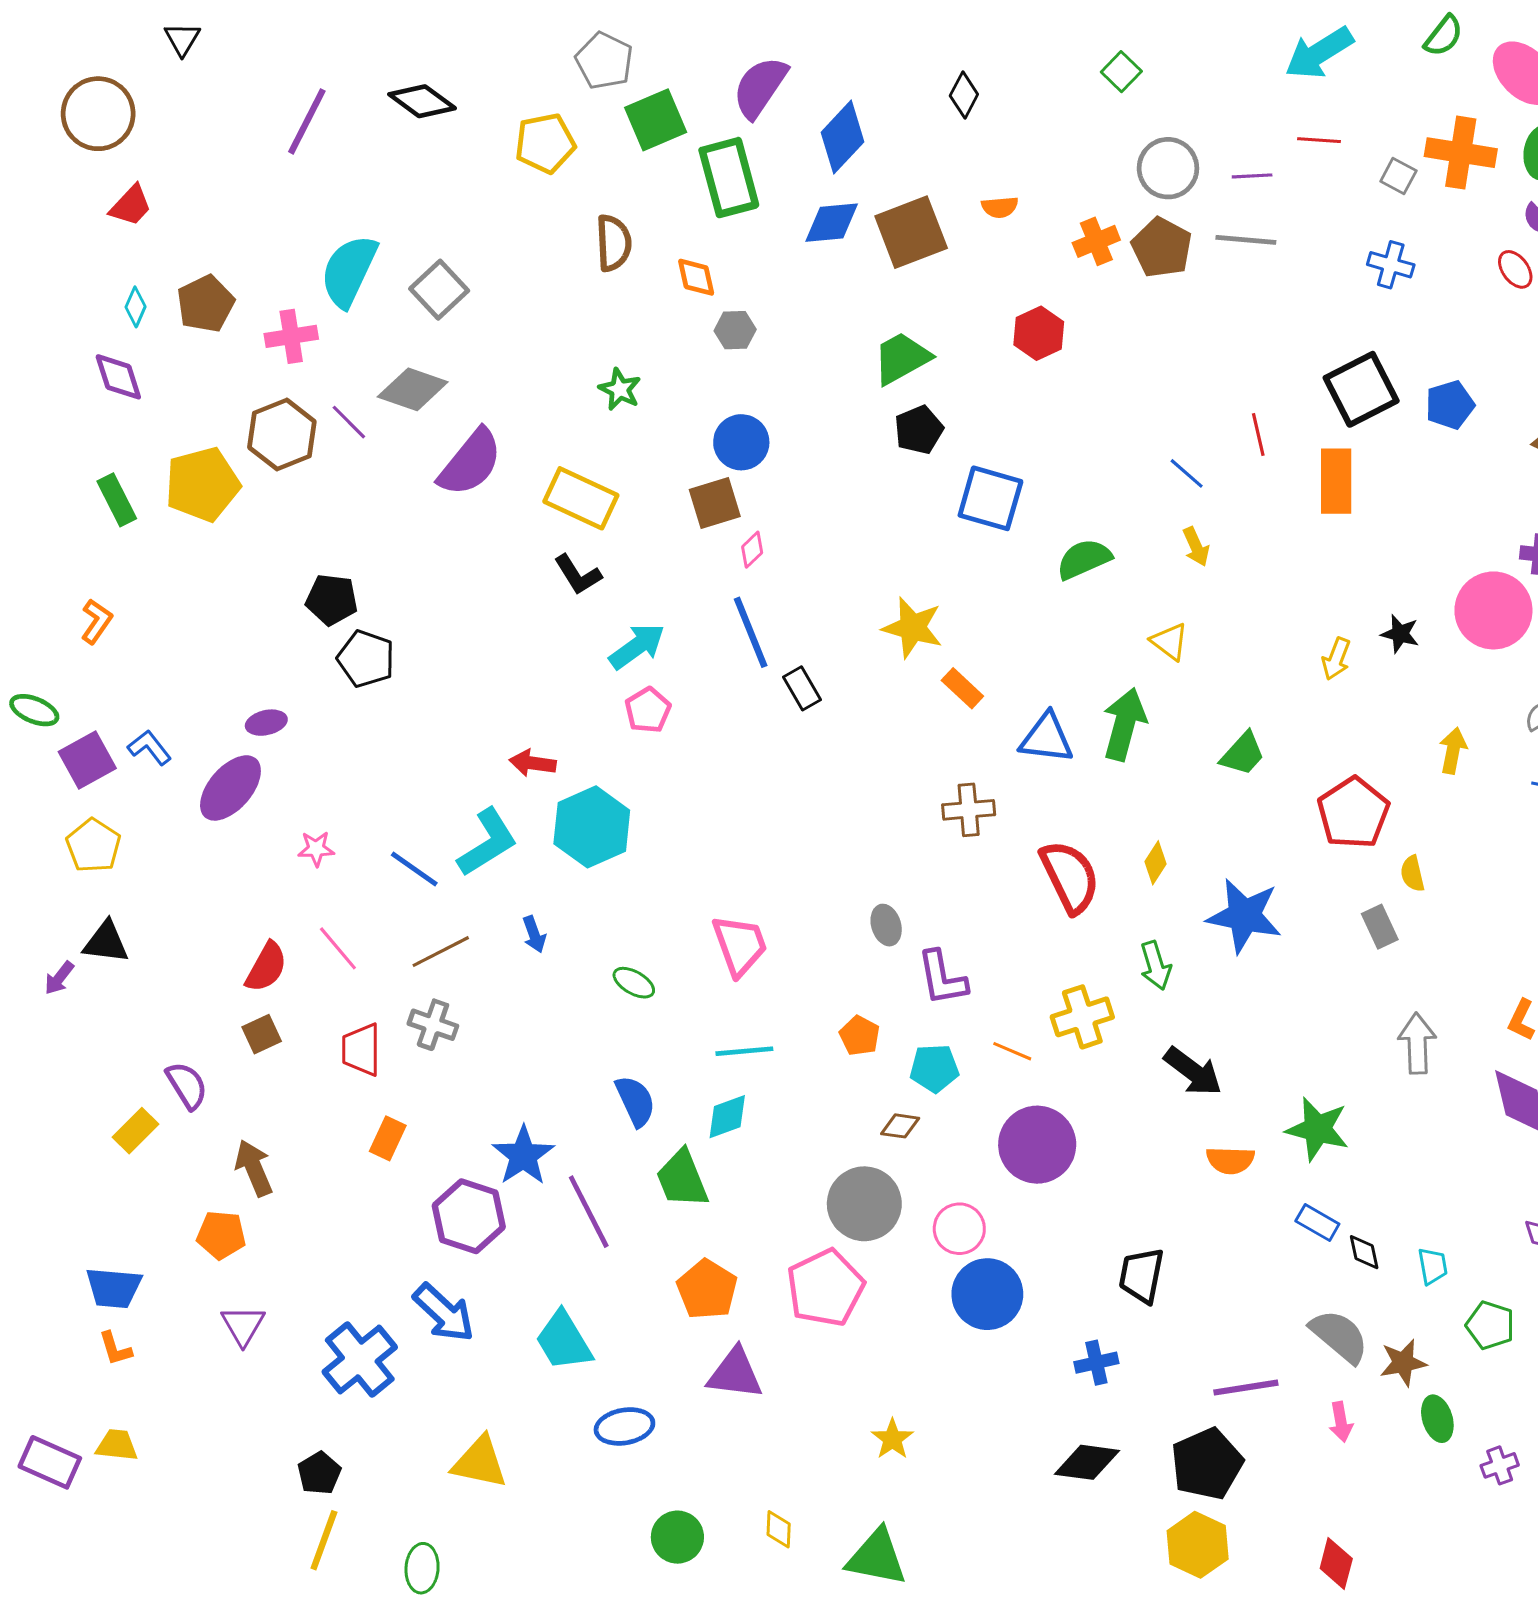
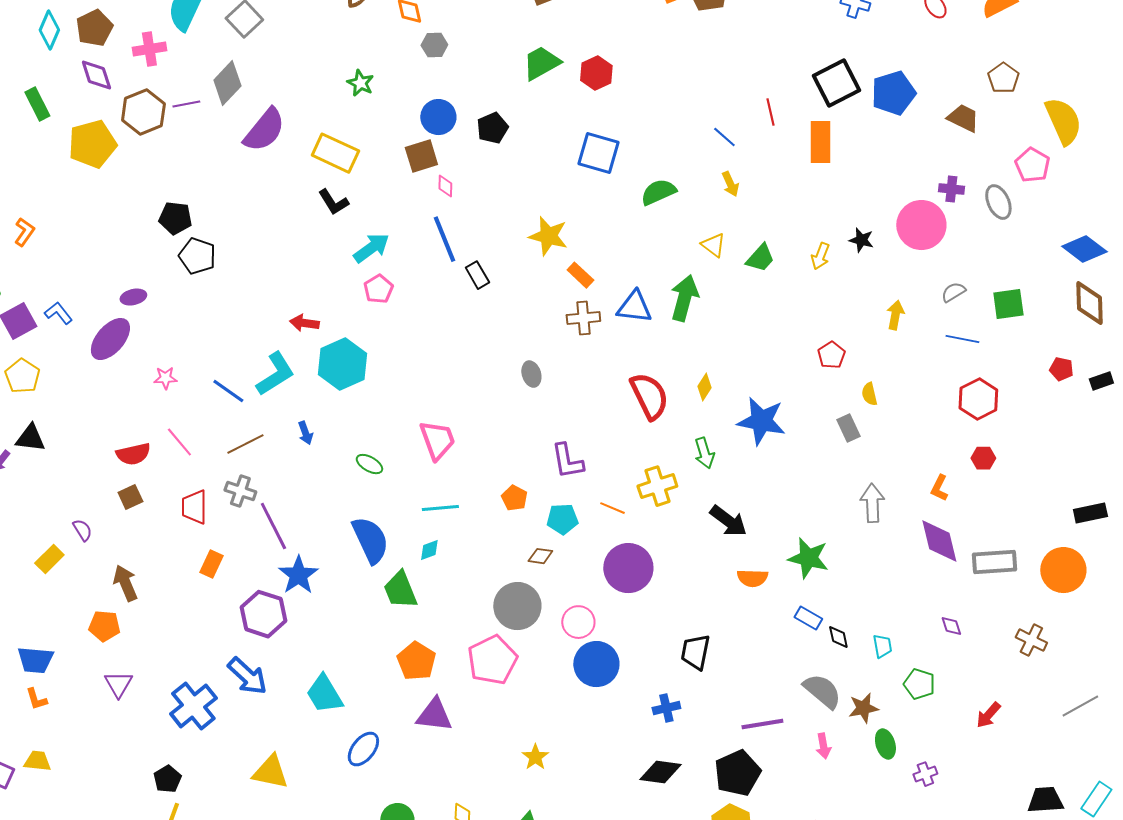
cyan diamond: (135, 307) -> (49, 30), size x1.5
red hexagon: (1039, 333) -> (596, 73), moved
purple diamond: (118, 377) -> (96, 75), moved
gray diamond: (413, 389) -> (227, 83), turned -66
blue pentagon: (1450, 405) -> (893, 93), size x1.4
purple line: (349, 422) -> (186, 104), turned -56
black pentagon: (919, 430) -> (492, 128), moved
green rectangle: (117, 500) -> (37, 104), moved
pink diamond: (752, 550) -> (445, 186), turned -45
green trapezoid: (1243, 754) -> (760, 258), moved
brown cross: (969, 810) -> (583, 318), moved
red pentagon: (1353, 813) -> (831, 355), size x0.6
gray ellipse: (886, 925) -> (531, 374), moved
red semicircle: (266, 967) -> (133, 454), turned 48
purple semicircle: (187, 1085) -> (82, 530), size x0.7
blue semicircle: (635, 1101) -> (370, 540), size x1.4
cyan diamond: (727, 1117) -> (429, 550), size x0.7
purple line: (589, 1212) -> (273, 526), moved
blue ellipse: (624, 1426) -> (363, 749), turned -42

